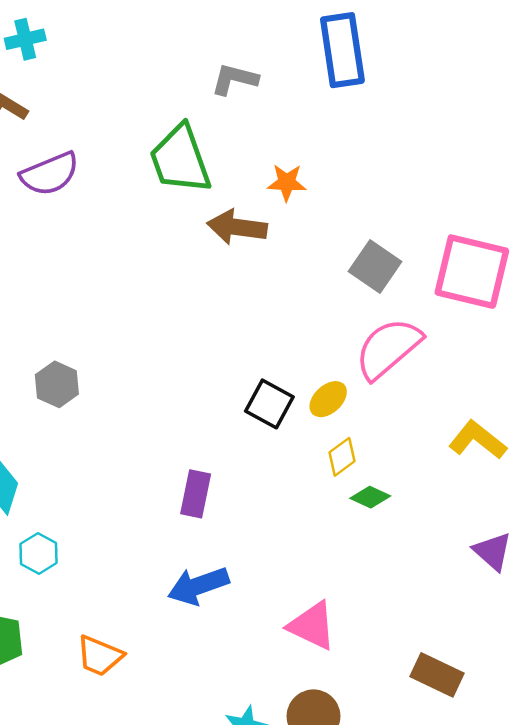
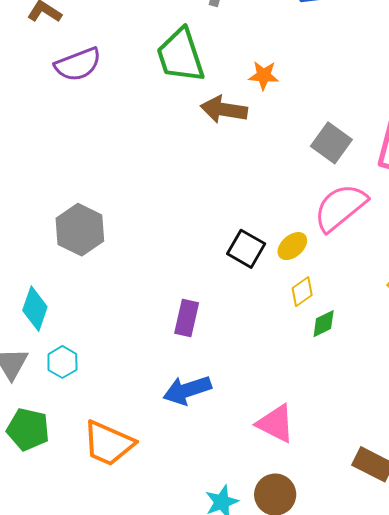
gray hexagon: (57, 384) -> (80, 230), size x1.4
green diamond: (370, 497) -> (324, 324), turned -52
orange trapezoid: (100, 656) -> (108, 443), size x1.4

